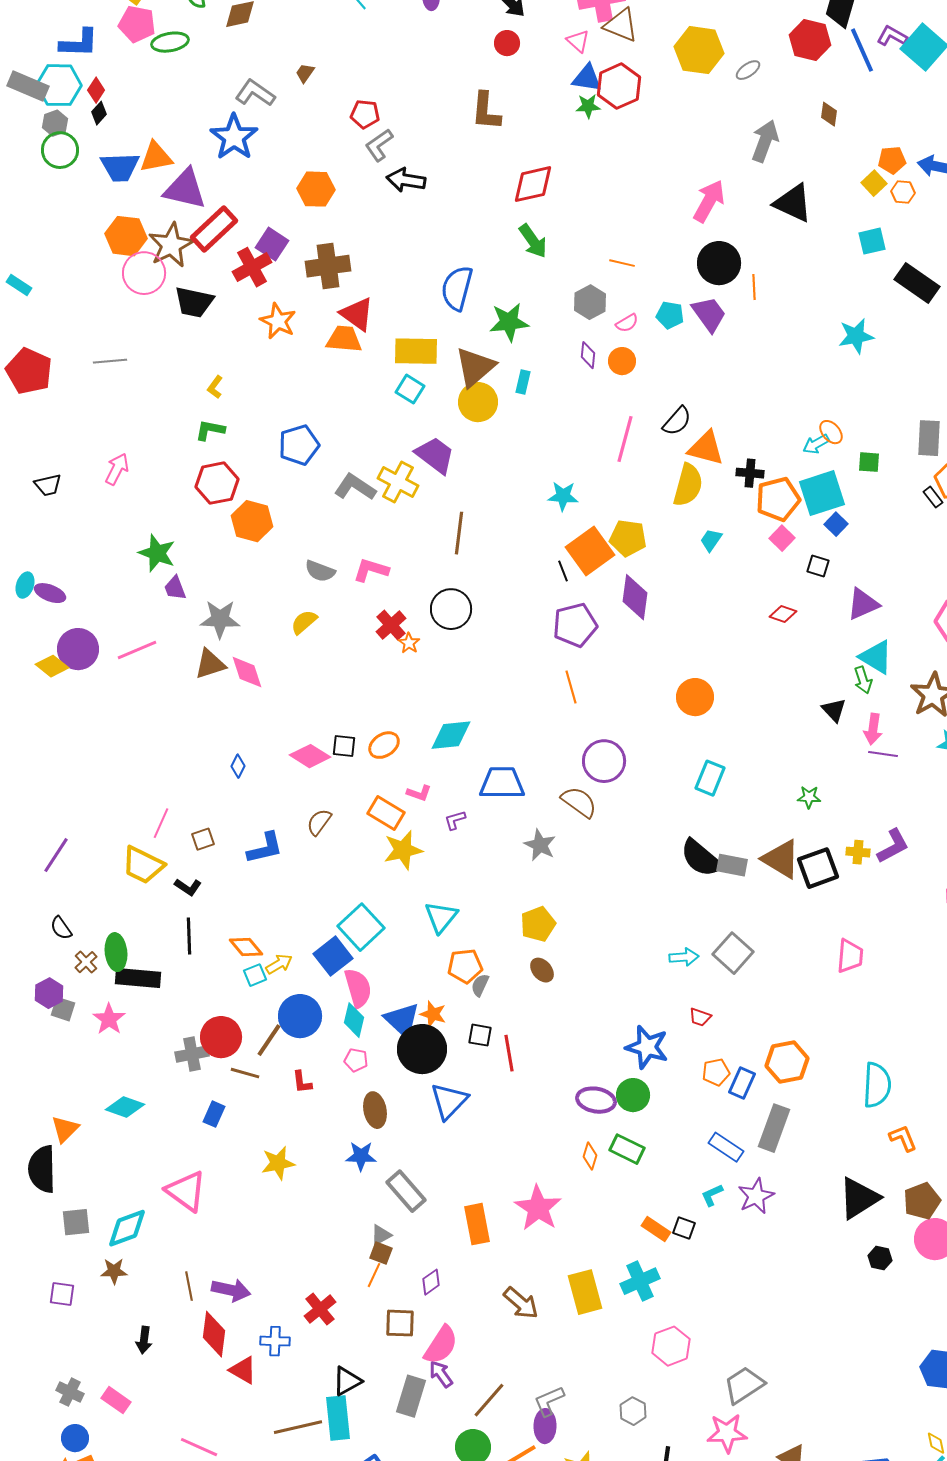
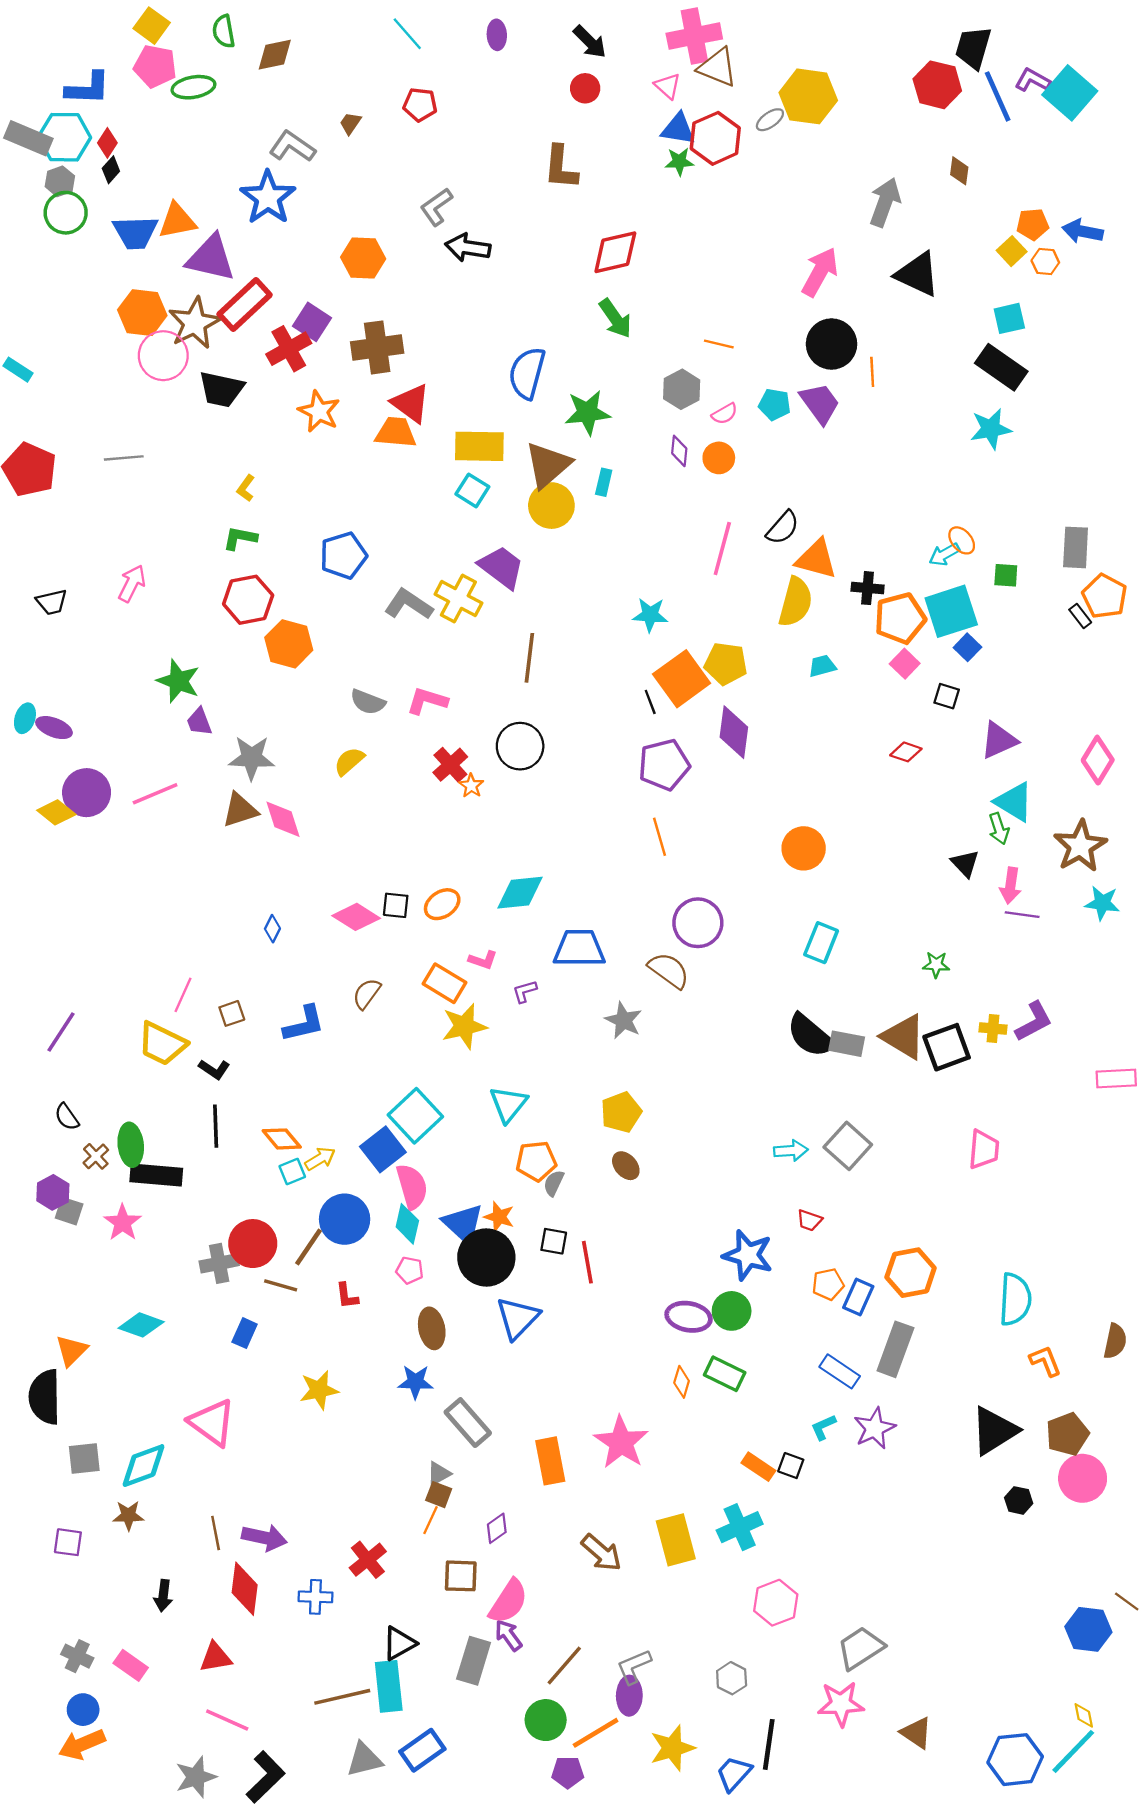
gray ellipse: (748, 70) -> (770, 120), moved
red pentagon: (365, 114) -> (420, 105), moved
black rectangle: (917, 283) -> (1001, 367), moved
cyan trapezoid: (711, 540) -> (822, 666), turned 40
red triangle: (243, 1370) -> (216, 1657), moved, turned -40

